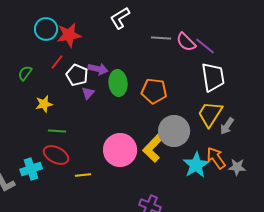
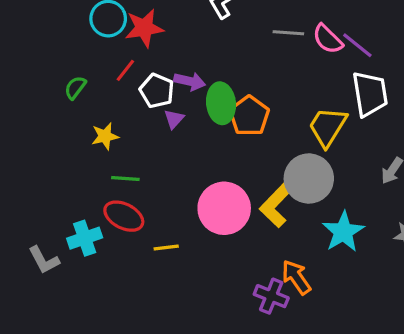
orange pentagon: (154, 91) -> (249, 116), moved, turned 30
yellow trapezoid: (210, 114) -> (328, 127), moved
orange arrow: (216, 158) -> (296, 277), moved

